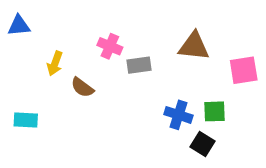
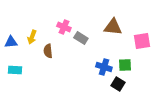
blue triangle: (19, 26) -> (11, 42), moved
gray rectangle: (139, 65) -> (81, 38), turned 40
brown semicircle: (82, 87) -> (48, 51), turned 48

